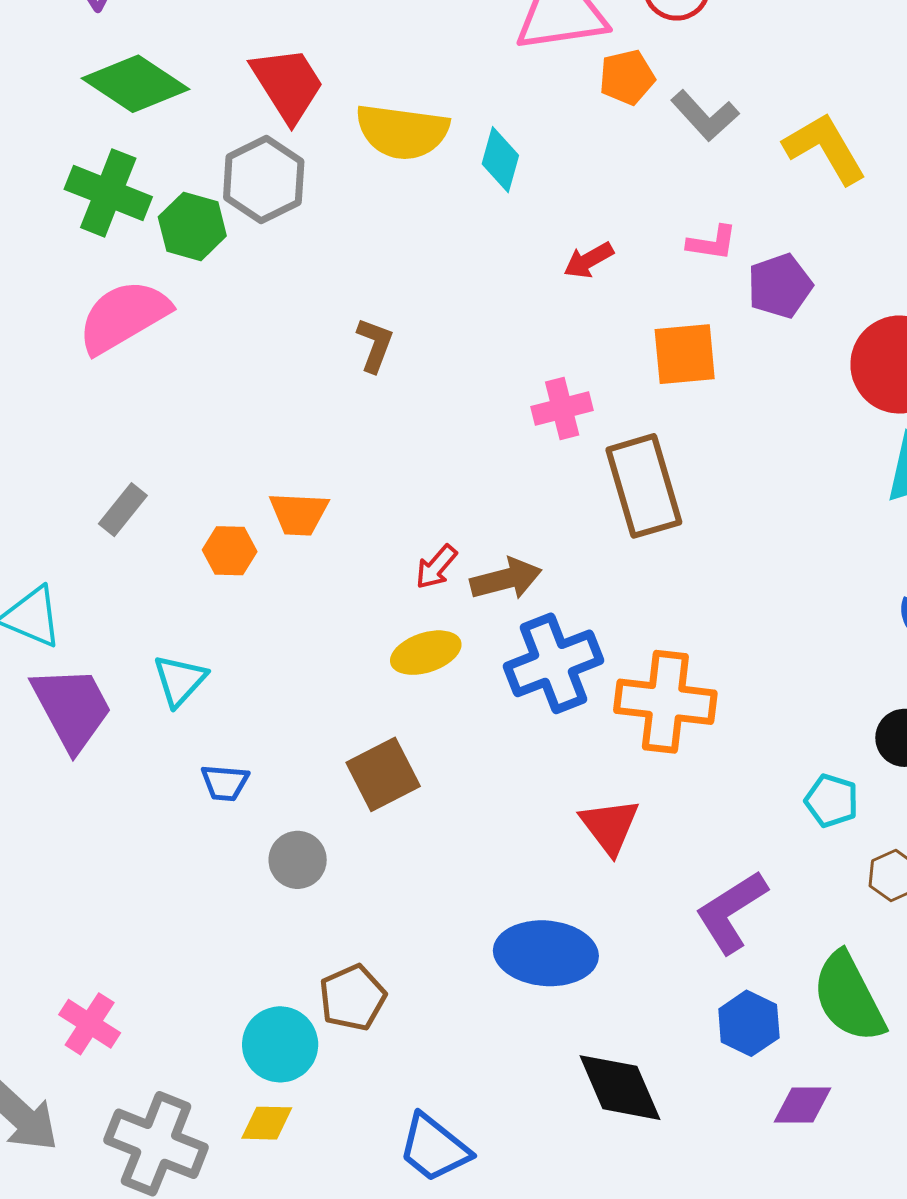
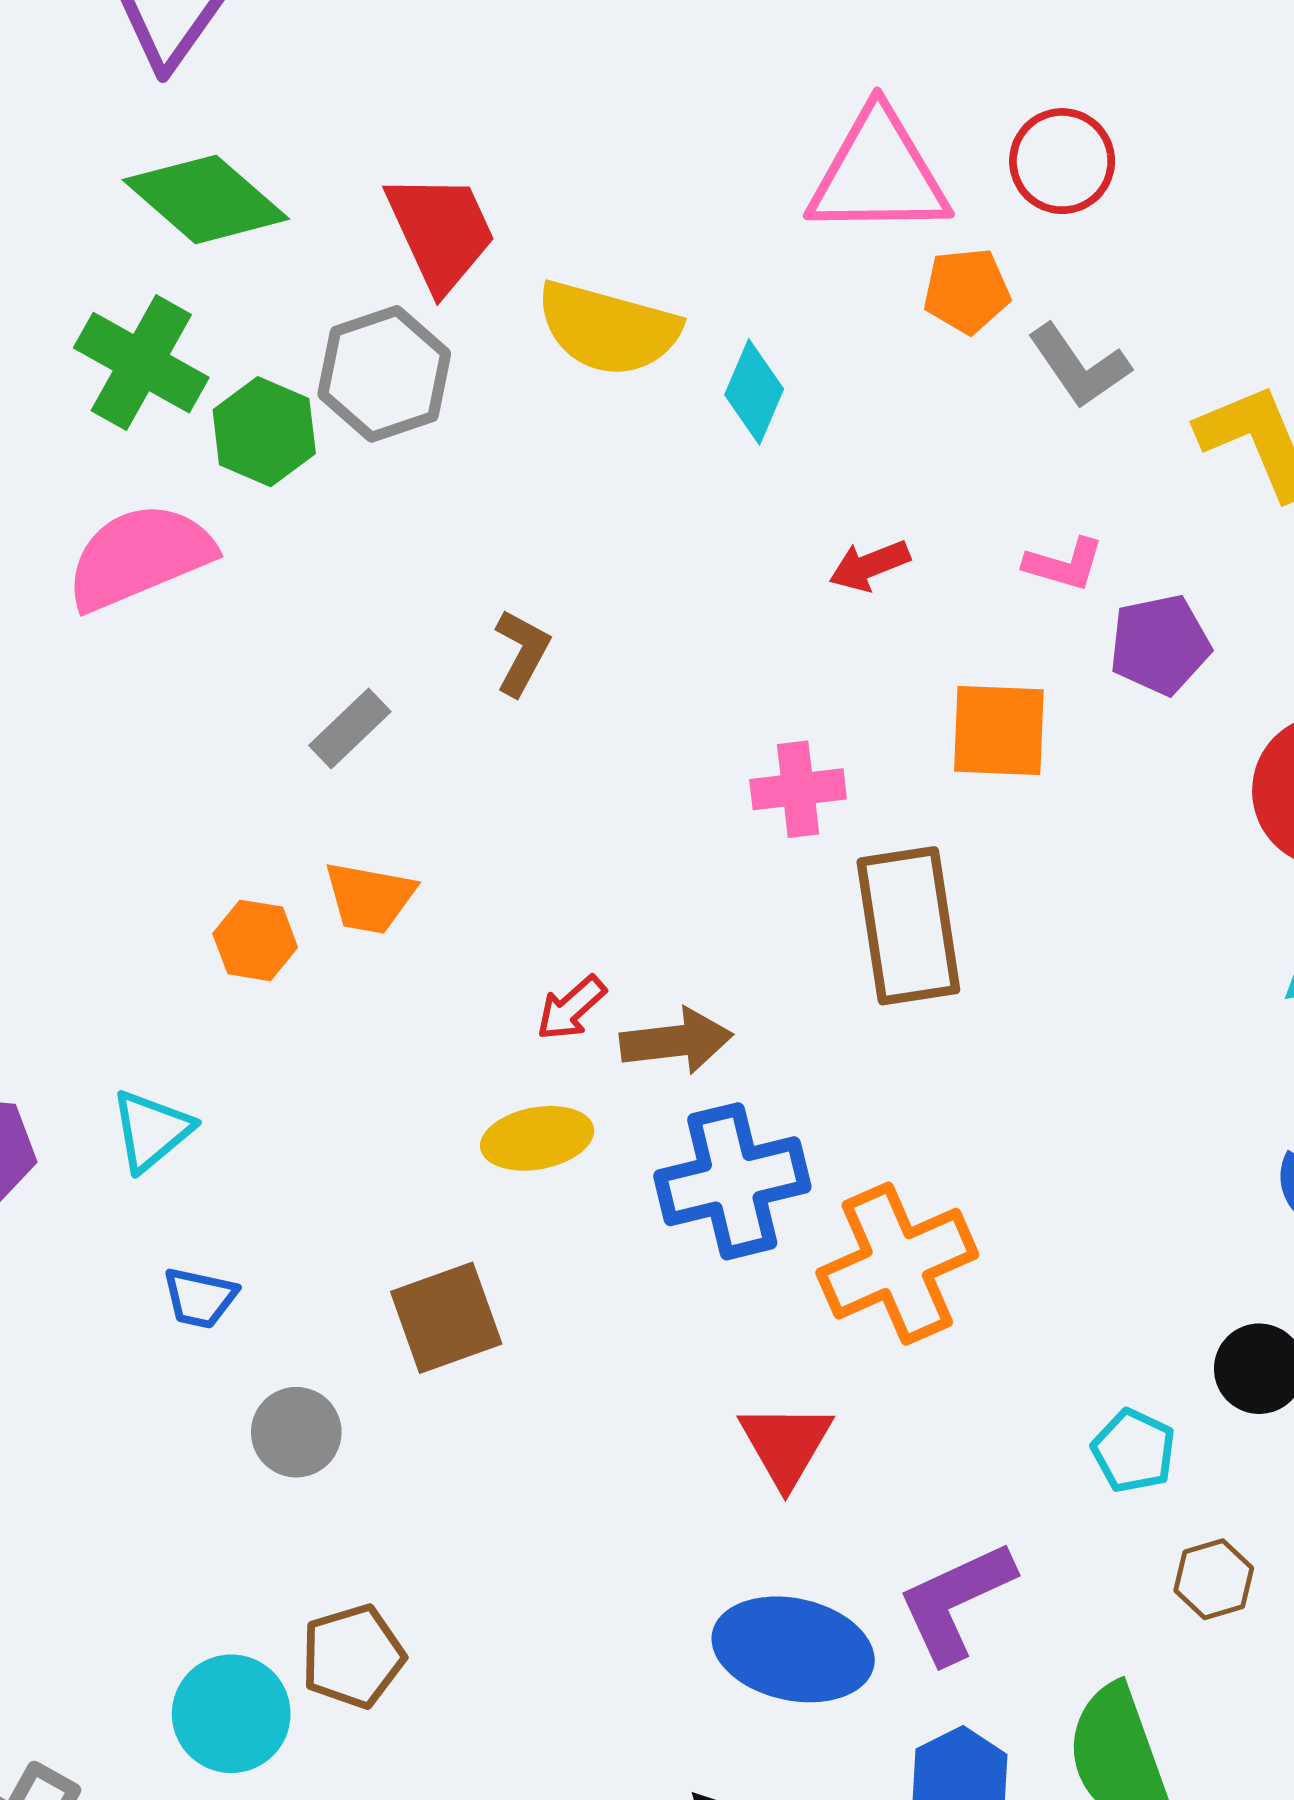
gray rectangle: (123, 510) -> (350, 728), moved
orange cross: (665, 702) -> (897, 1264), turned -38
blue ellipse: (546, 953) -> (793, 1649), moved

